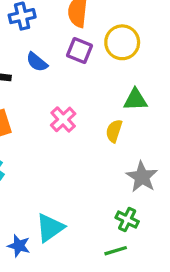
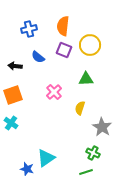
green triangle: (135, 100) -> (86, 79), moved
yellow semicircle: (114, 131) -> (80, 108), moved

